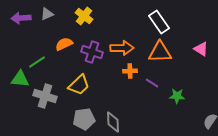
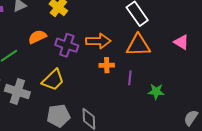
purple line: (152, 83) -> (130, 78), turned 64

